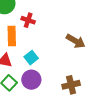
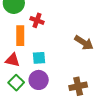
cyan square: (31, 58) -> (39, 58), turned 32

